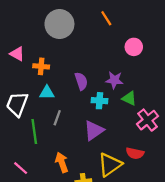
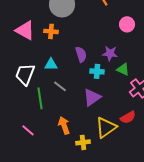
pink triangle: (17, 54) -> (25, 30), size x1.5
orange cross: (41, 66) -> (51, 31), moved
gray line: (57, 118) -> (60, 86), turned -72
red semicircle: (135, 153) -> (128, 117), turned -42

